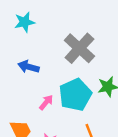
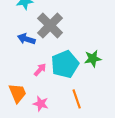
gray cross: (79, 48) -> (50, 25), moved

